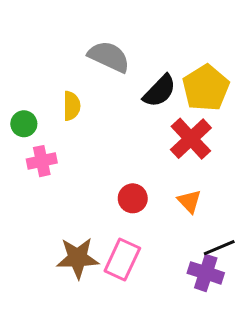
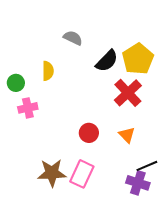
gray semicircle: (109, 57) -> (73, 38), size x0.7

